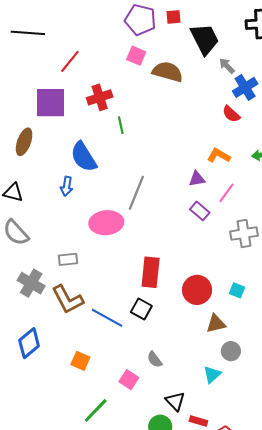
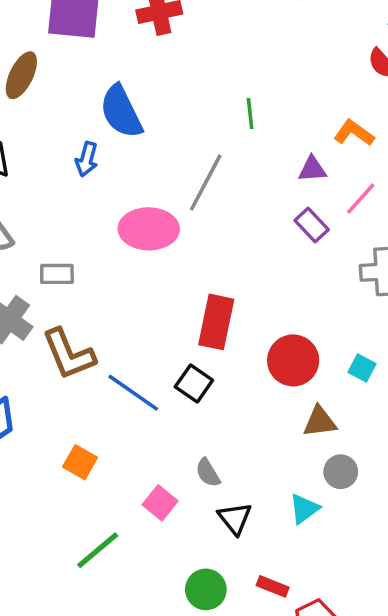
green line: (121, 125) -> (250, 114), moved
gray rectangle: (68, 259) -> (57, 274), moved
black triangle: (175, 401) -> (235, 518), moved

